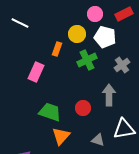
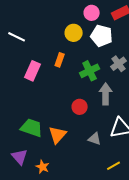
white line: (20, 23) -> (17, 37), moved
orange rectangle: (57, 49) -> (60, 60), moved
green cross: (87, 60) -> (90, 71), moved
green trapezoid: (50, 112) -> (32, 128), moved

